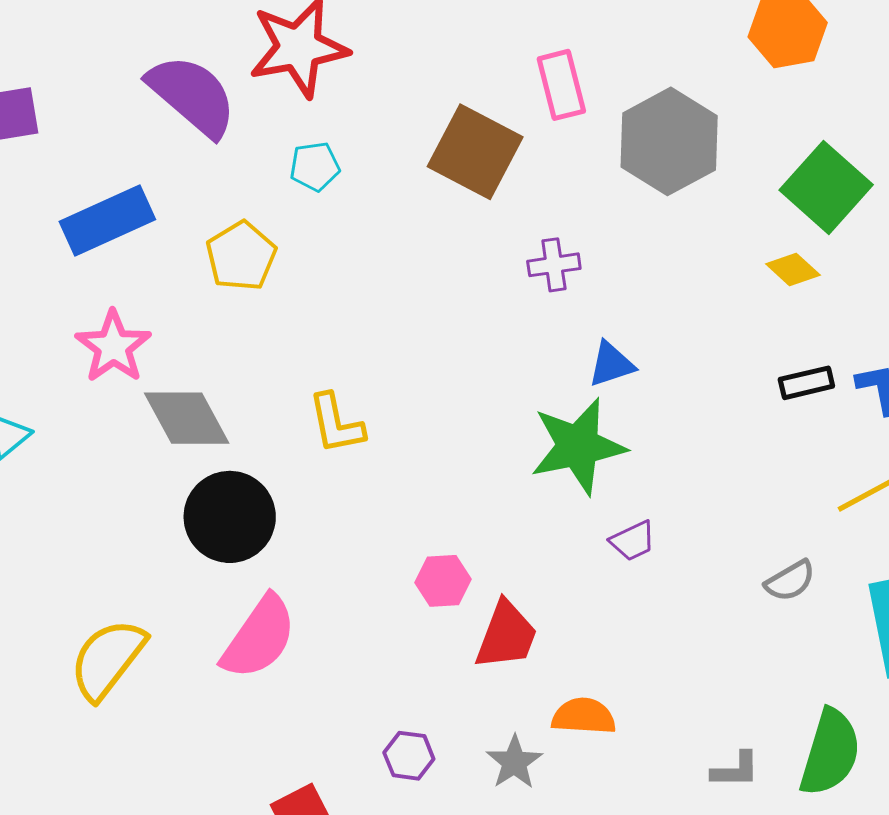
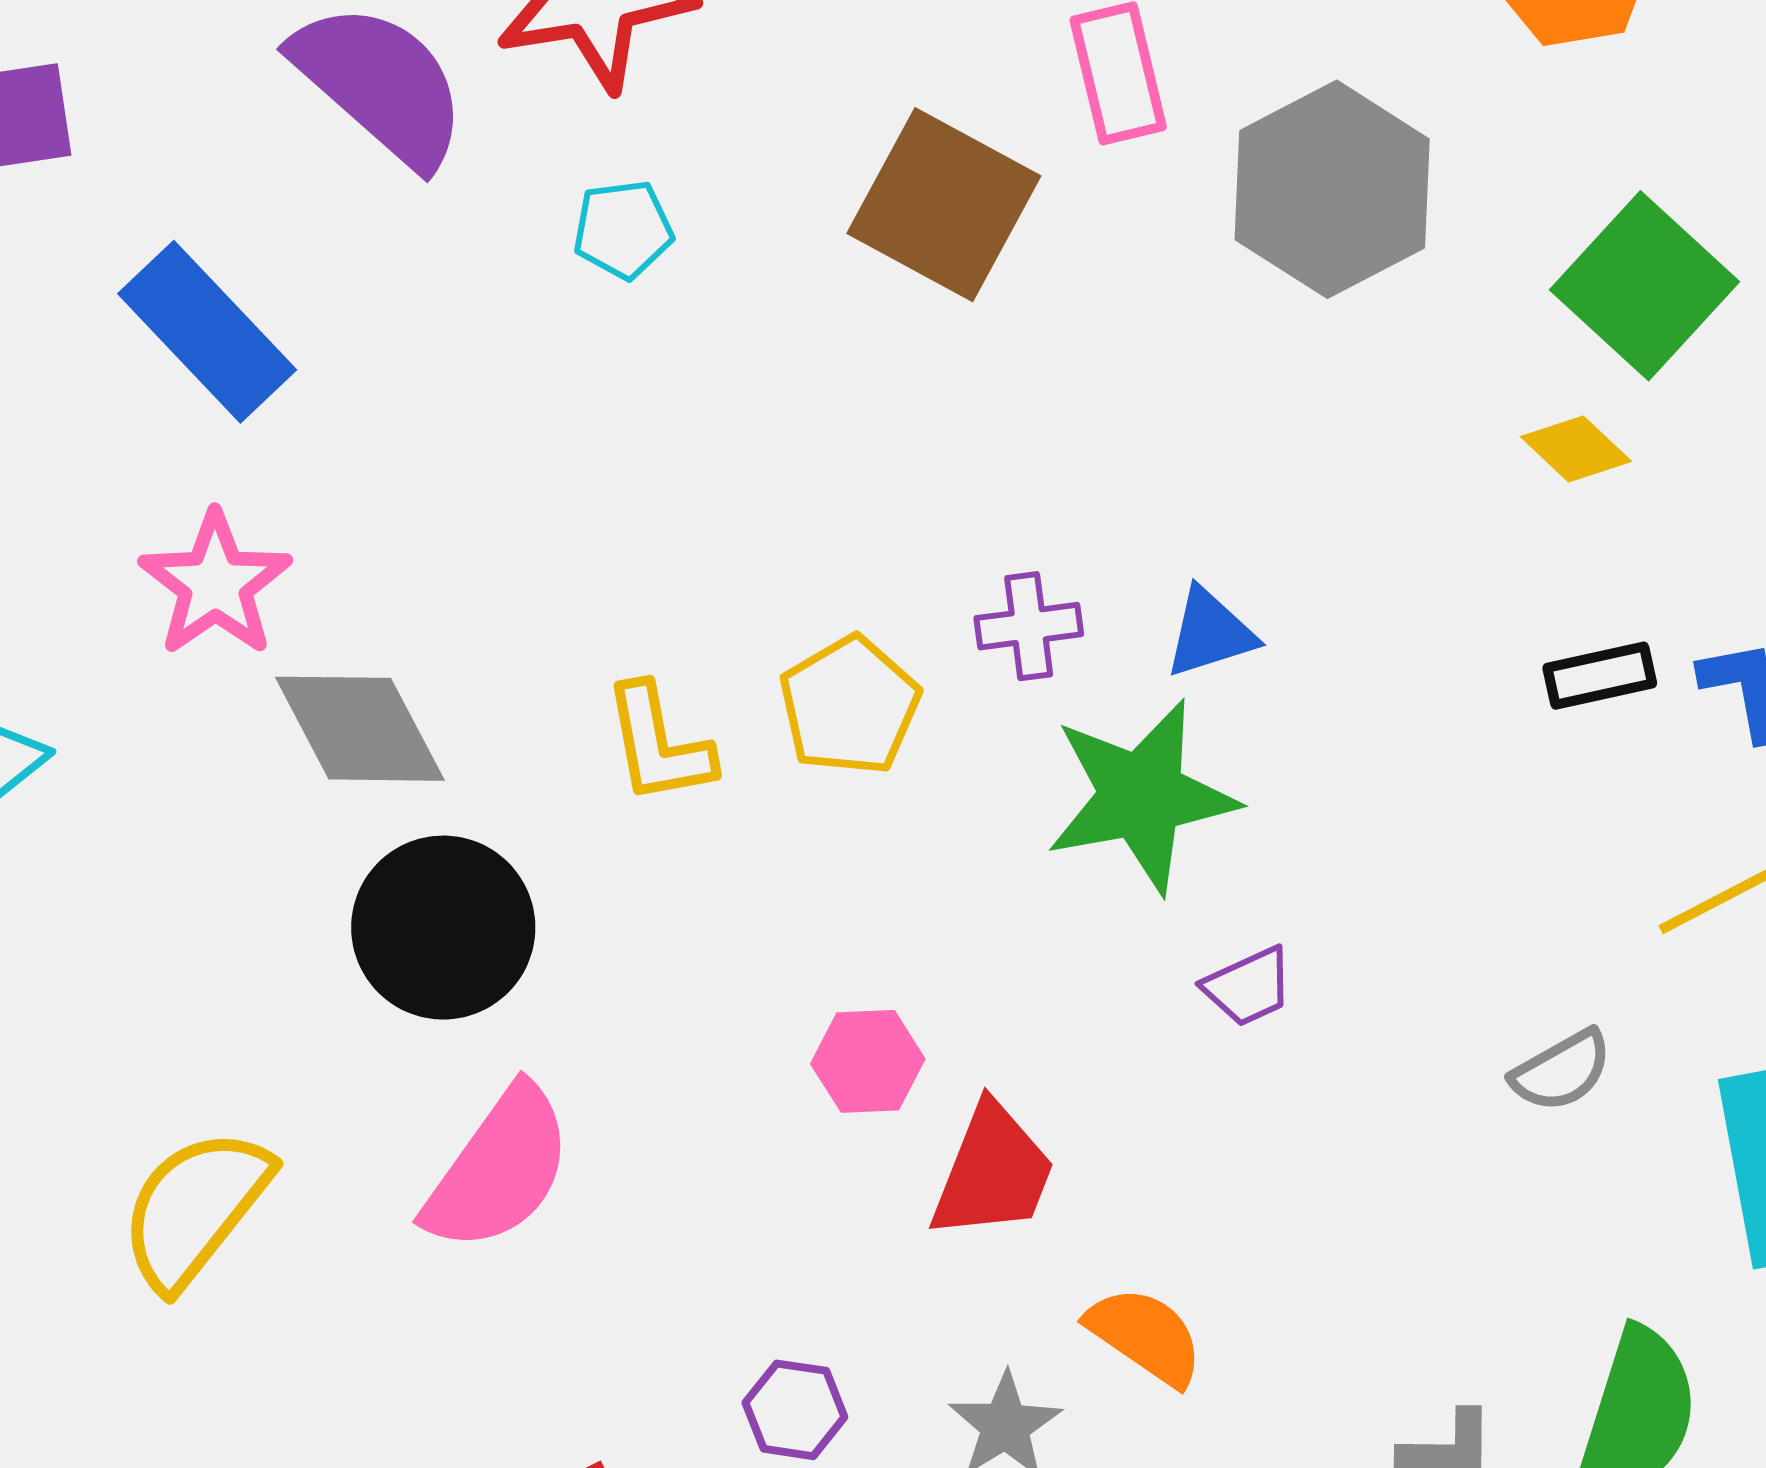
blue rectangle: (107, 221) -> (207, 332), turned 70
yellow pentagon: (241, 256) -> (850, 706), moved
purple cross: (554, 265) -> (1029, 626), moved
orange semicircle: (584, 716) -> (1145, 1336), turned 30

